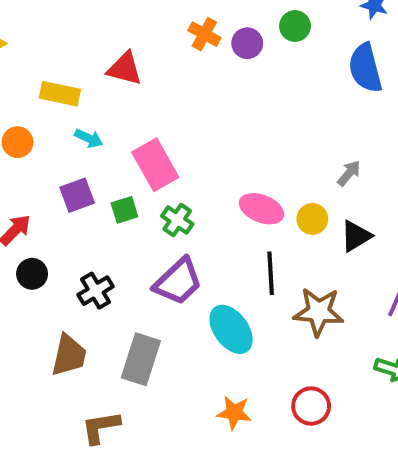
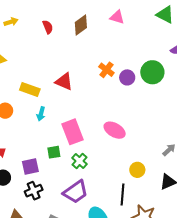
green circle: (295, 26) -> (152, 72), size x1.5
cyan arrow: (89, 138) -> (41, 114), turned 72
purple square: (77, 195) -> (30, 166), moved
pink ellipse: (261, 209) -> (115, 130), moved
yellow circle: (312, 219) -> (137, 170), moved

